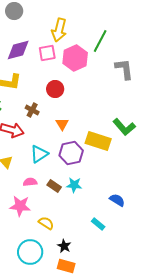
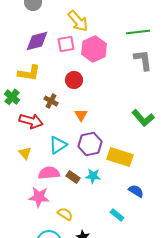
yellow arrow: (59, 30) -> (78, 21), turned -55
green line: (100, 41) -> (138, 32), moved, turned 55
yellow rectangle: (98, 141) -> (120, 157), moved
pink semicircle: (30, 182) -> (49, 173), size x1.5

